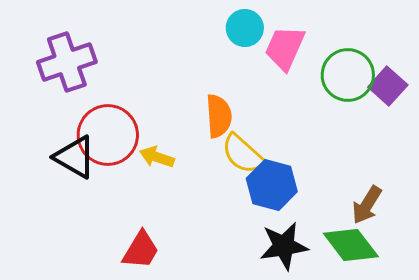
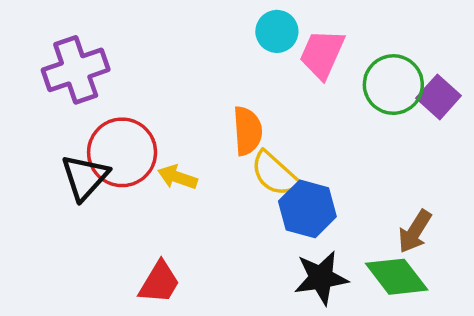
black triangle: (75, 157) -> (85, 177), turned 42

